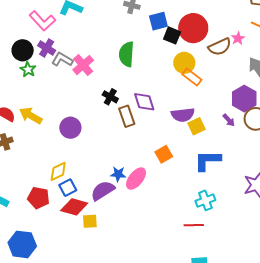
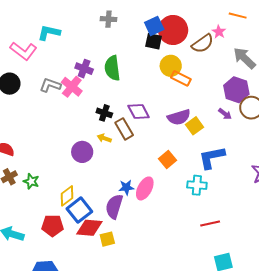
blue square: (158, 21) -> (154, 26), moved
purple cross: (47, 48) -> (84, 69), moved
green star: (28, 69) -> (31, 181), moved
yellow arrow: (31, 116) -> (104, 138), moved, size x0.6
purple circle: (70, 128) -> (82, 152), moved
blue square: (68, 188) -> (79, 210), size x1.4
purple semicircle: (103, 191) -> (114, 207), turned -30
cyan cross: (205, 200) -> (197, 185), moved, turned 36

